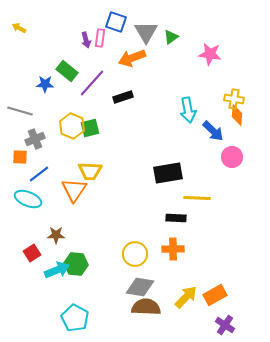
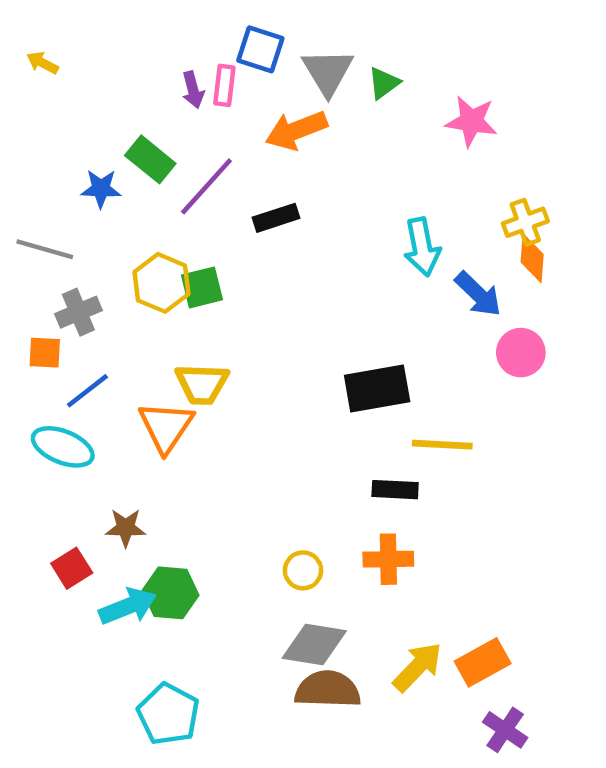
yellow cross: (234, 99) -> (525, 222), turned -30
yellow circle: (135, 254) -> (303, 570), size x0.7

